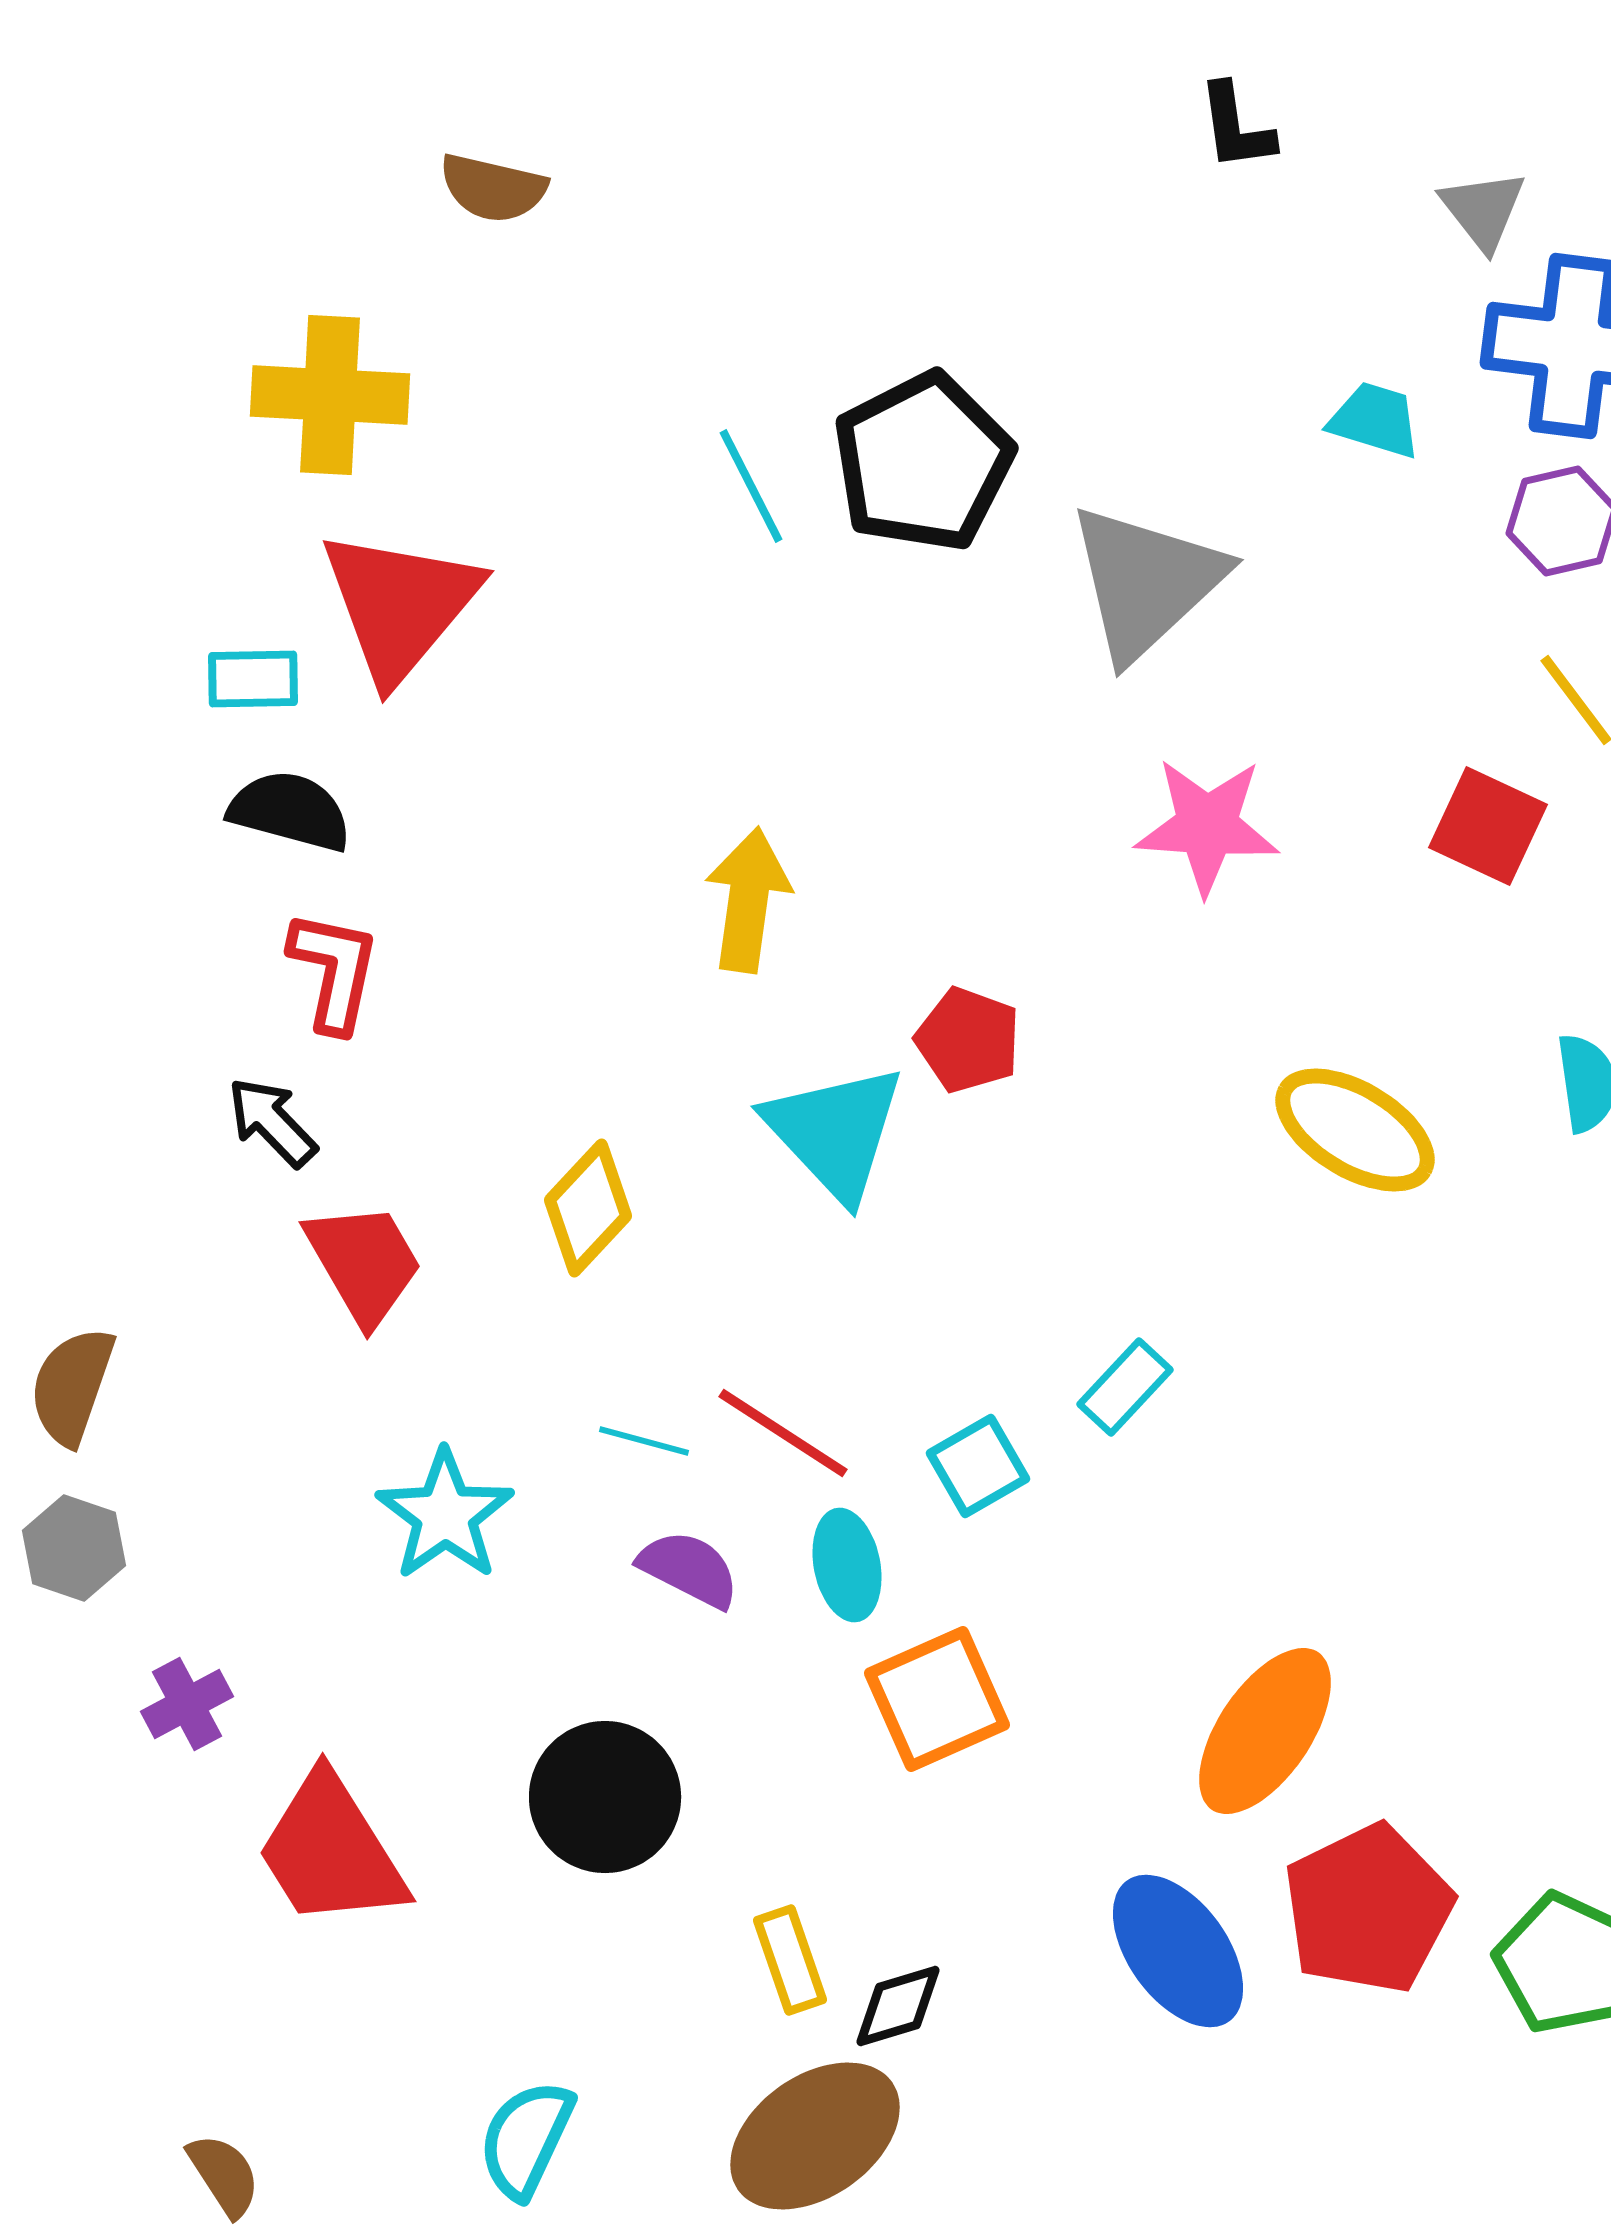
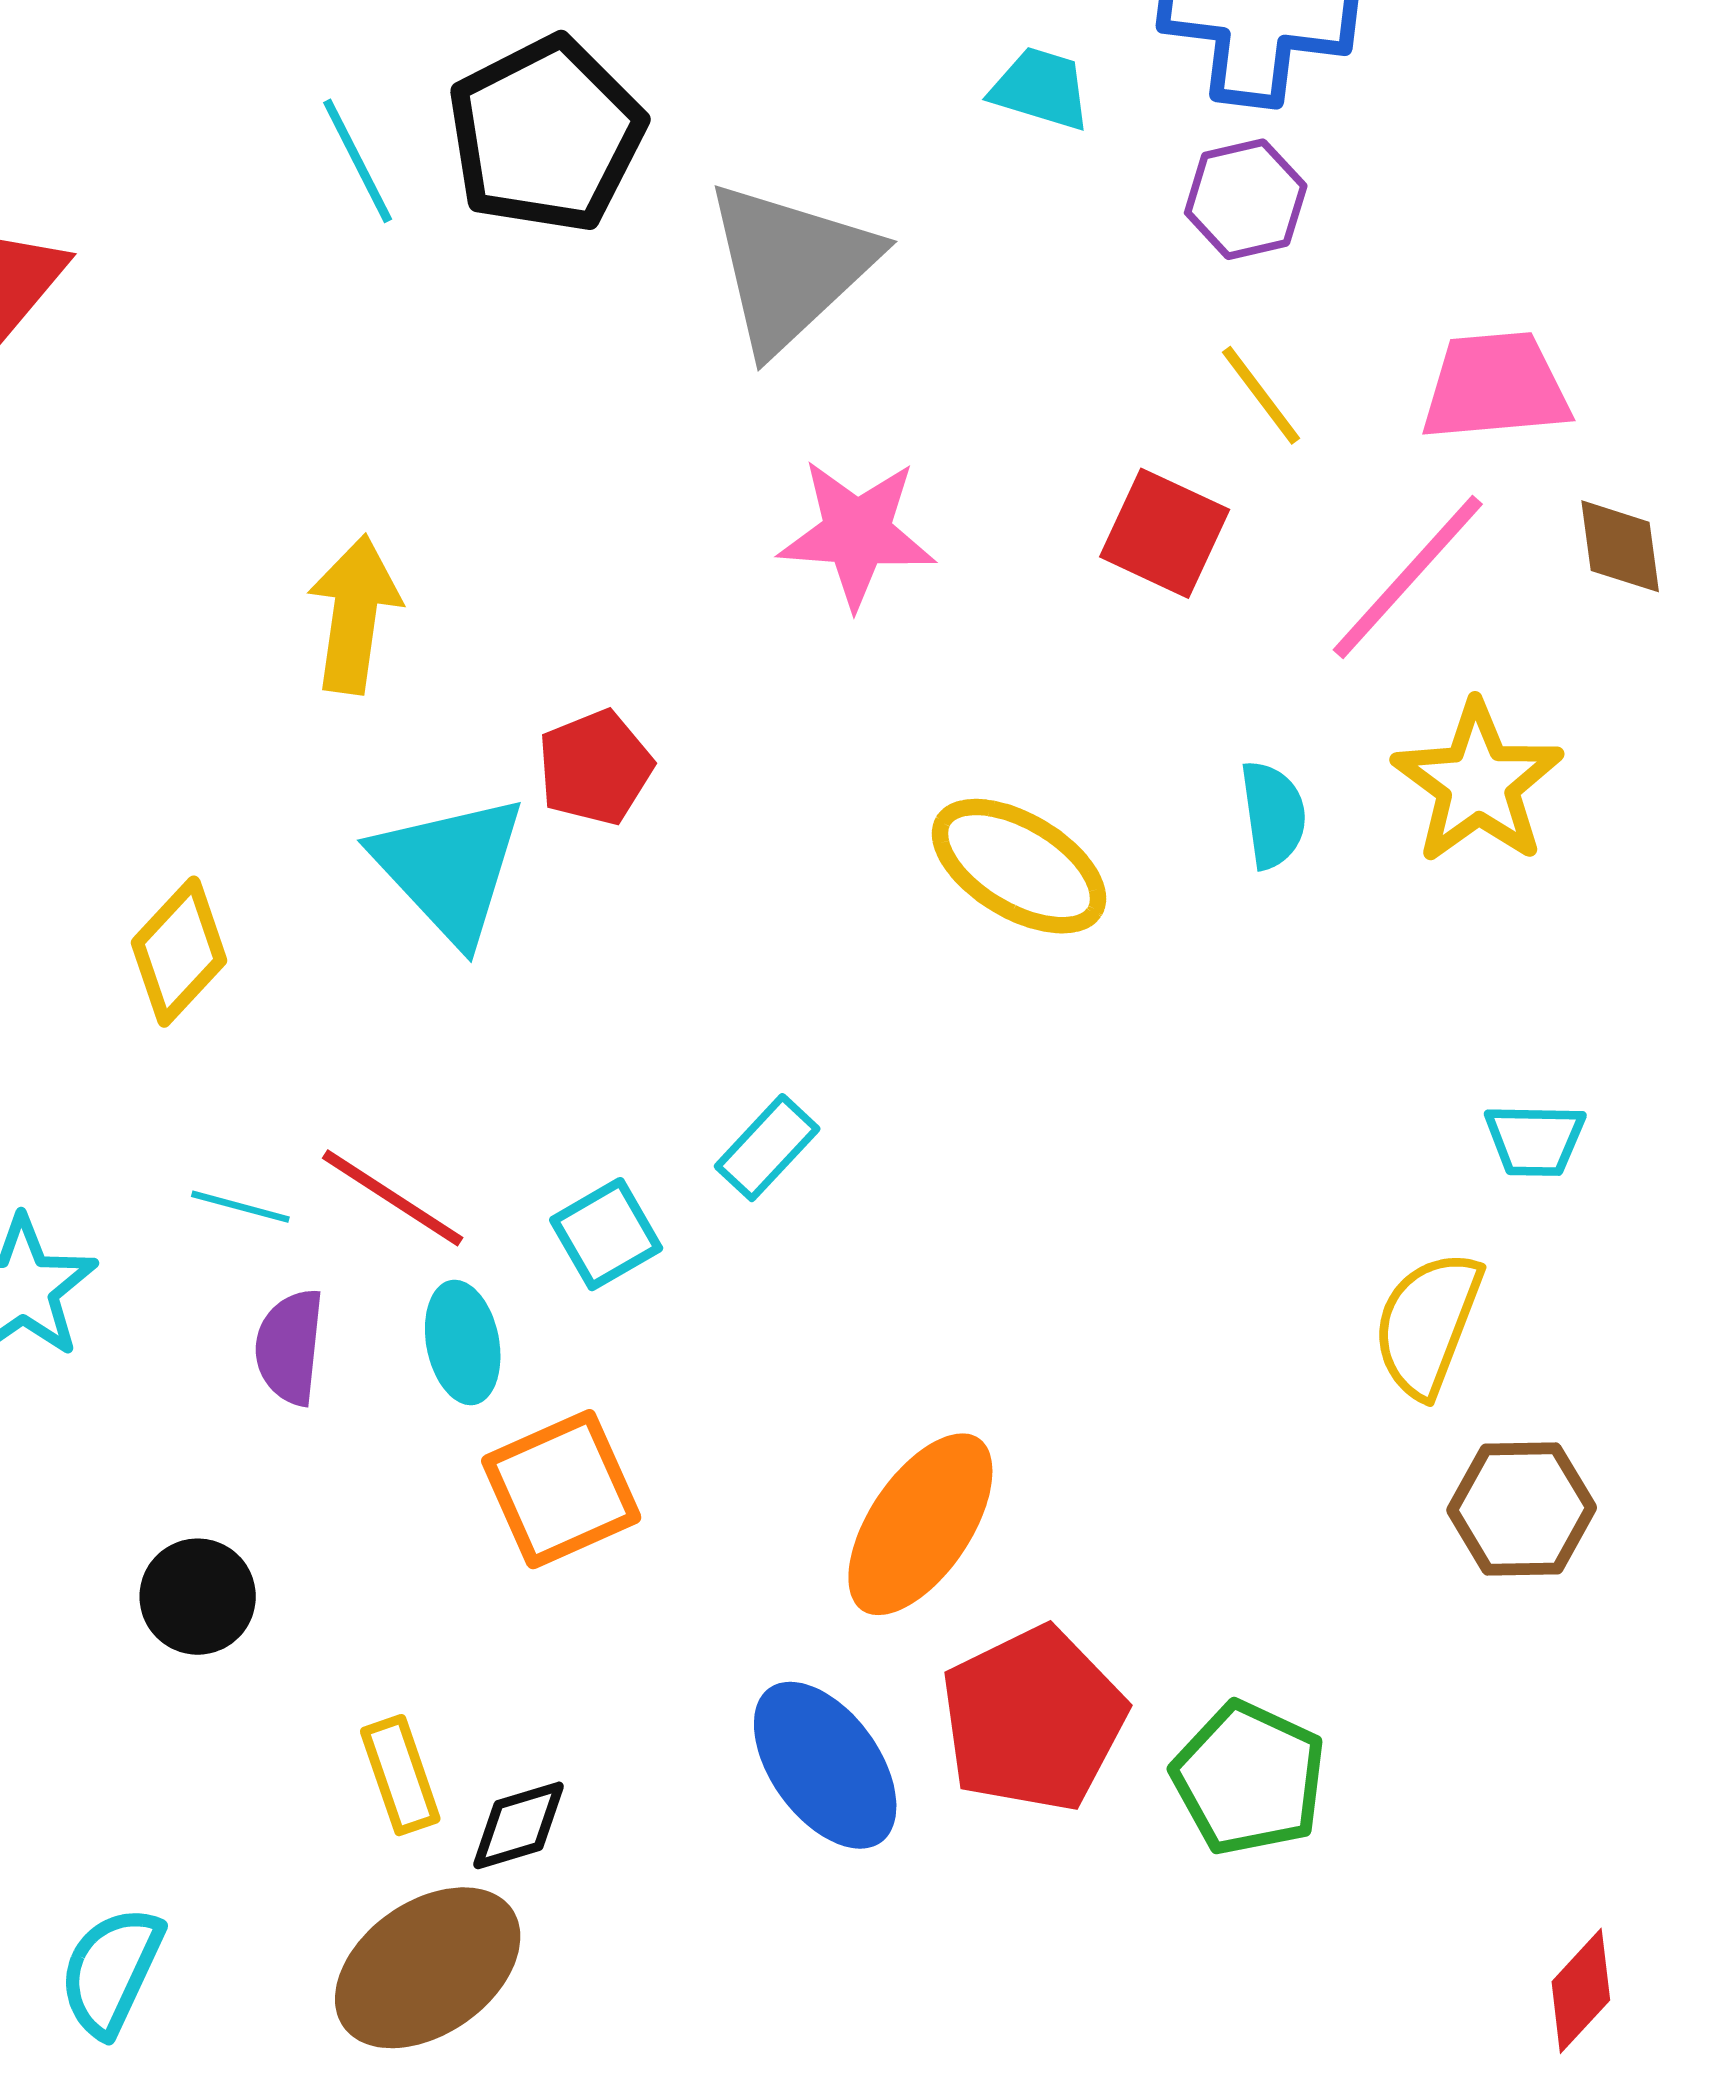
red pentagon: (968, 1040) -> (595, 768), turned 30
purple semicircle: (689, 1569) -> (290, 1347), turned -111
black circle: (605, 1797) -> (198, 1597), size x0.7

